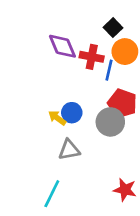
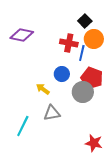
purple diamond: (62, 46) -> (22, 35), moved, turned -55
blue circle: (72, 113) -> (62, 74), moved
cyan line: (52, 194) -> (23, 126), moved

